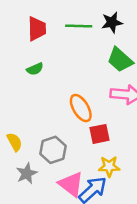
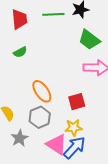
orange ellipse: (81, 108) -> (42, 91), moved
yellow star: (109, 167) -> (74, 128), moved

